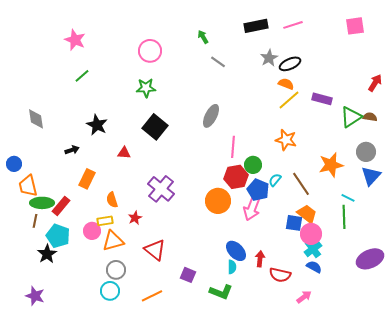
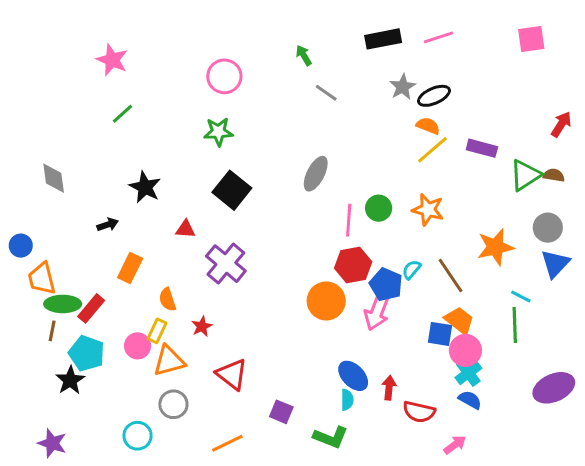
green circle: (253, 165) -> (379, 208), moved
purple cross: (161, 189) -> (226, 264), moved
yellow rectangle: (105, 221) -> (157, 331), turned -56
cyan circle: (110, 291) -> (138, 436), moved

